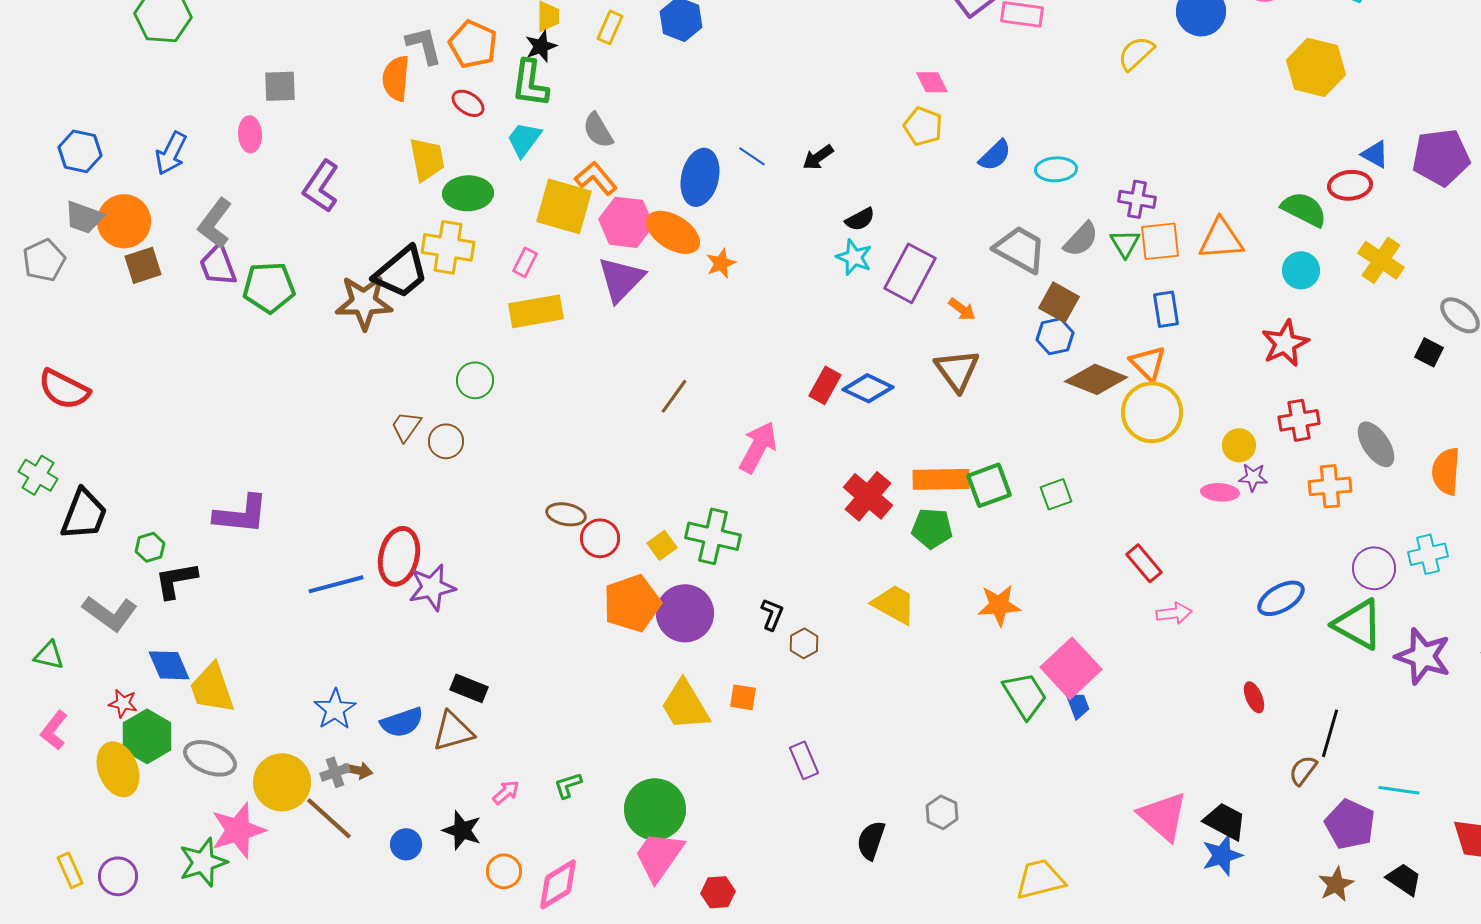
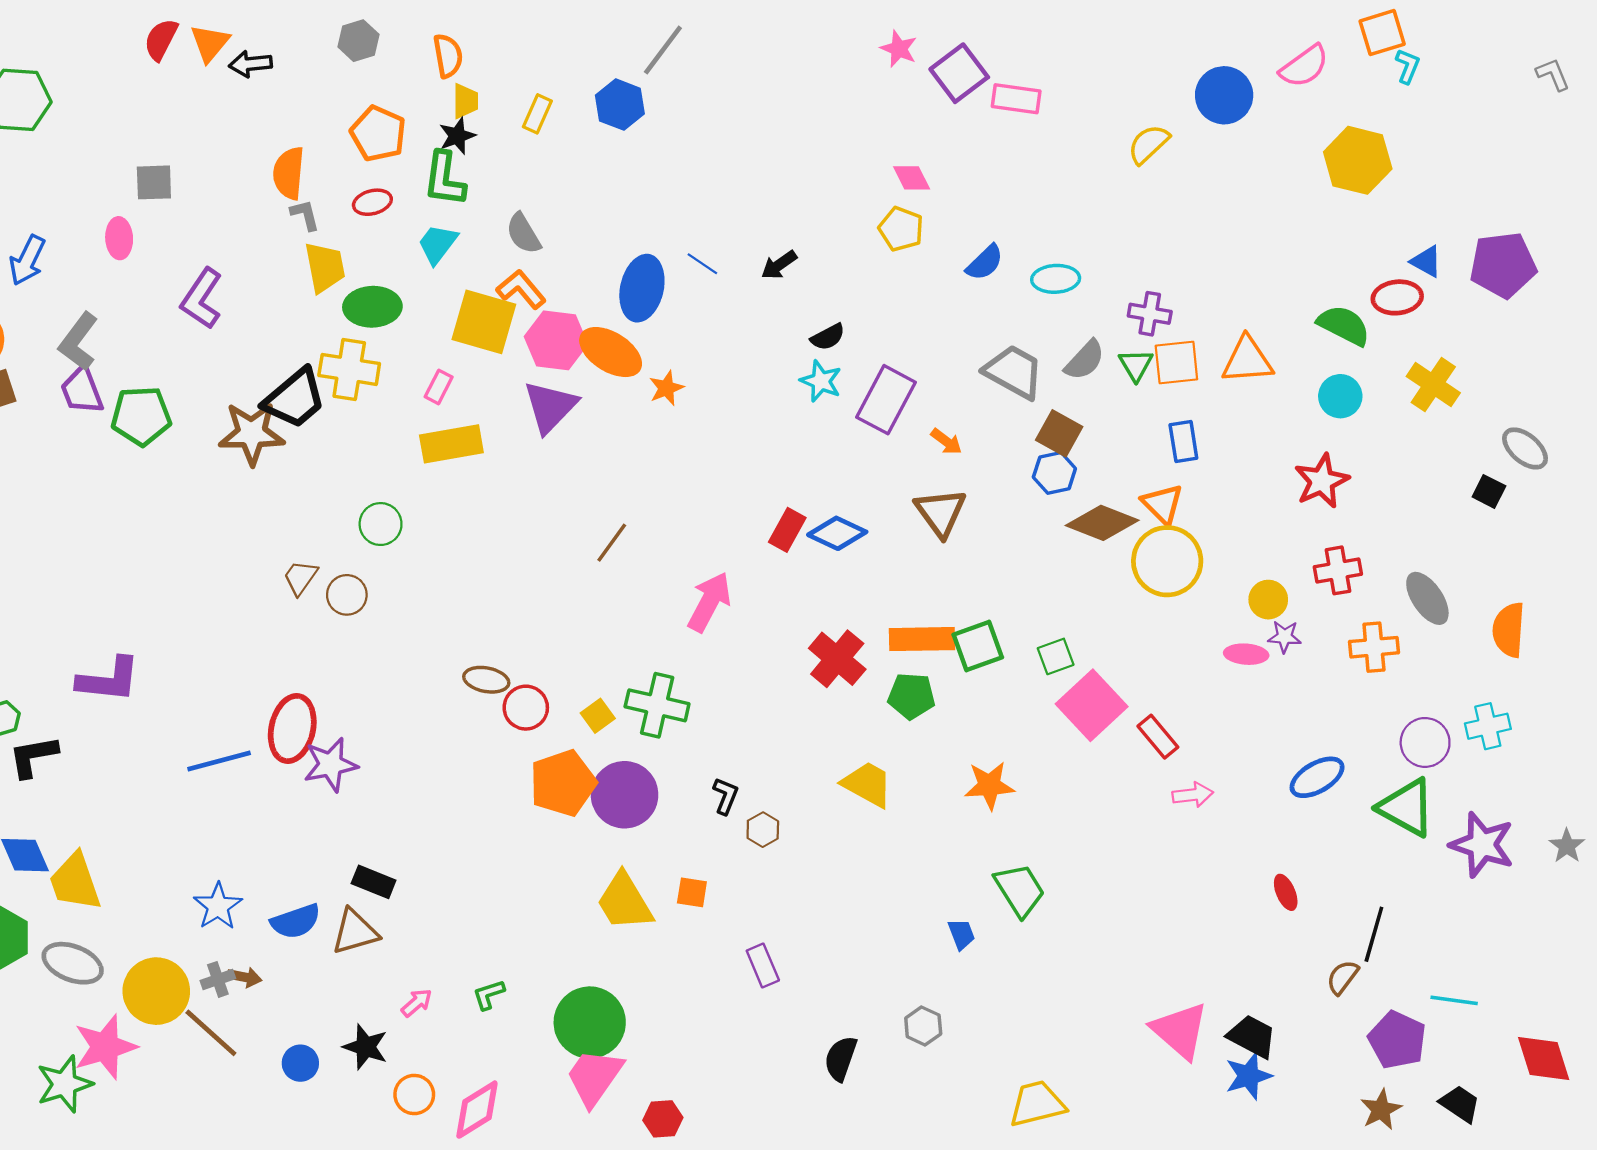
gray L-shape: (424, 45) -> (305, 215), moved, size x0.7
red ellipse: (468, 103) -> (372, 202), turned -48
pink square: (1071, 668) -> (1092, 705), moved
blue trapezoid: (1078, 705) -> (961, 934), moved

